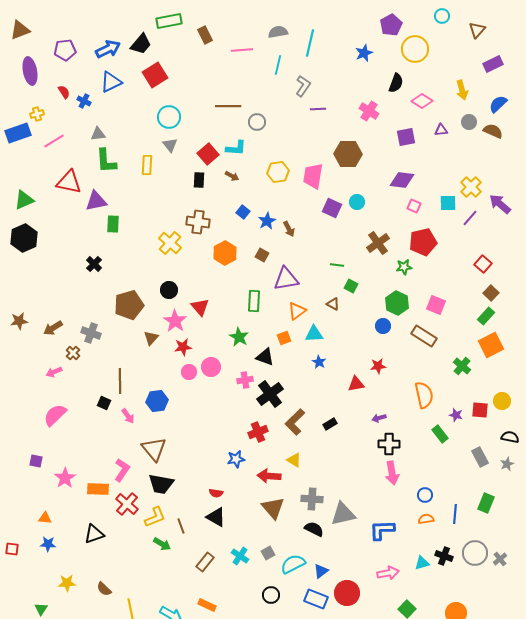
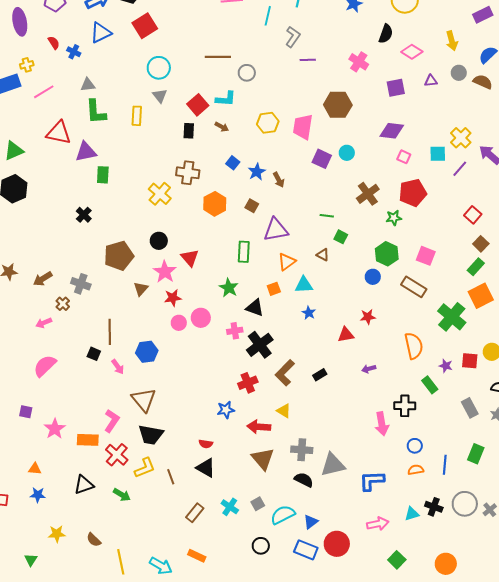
green cross: (462, 366) -> (452, 317), size x1.6
black cross: (389, 444) -> (405, 406), moved
green arrow: (162, 544) -> (122, 495), moved

